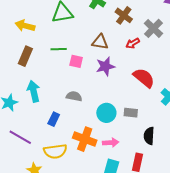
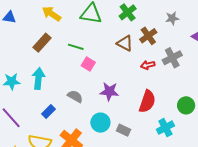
brown triangle: (100, 42) -> (125, 43), moved
purple star: (105, 66) -> (109, 92), moved
red semicircle: (144, 78) -> (147, 101), turned 50

